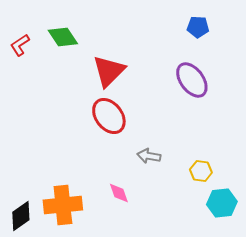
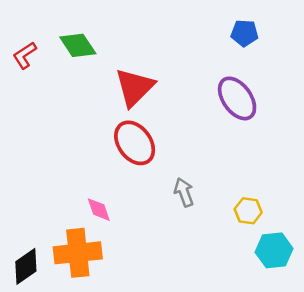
gray arrow: (149, 156) -> (184, 192), turned 60
pink diamond: (119, 193) -> (99, 210), moved

